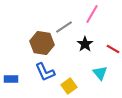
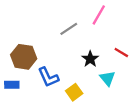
brown hexagon: (42, 43) -> (24, 57), moved
black star: (85, 44) -> (90, 59), moved

